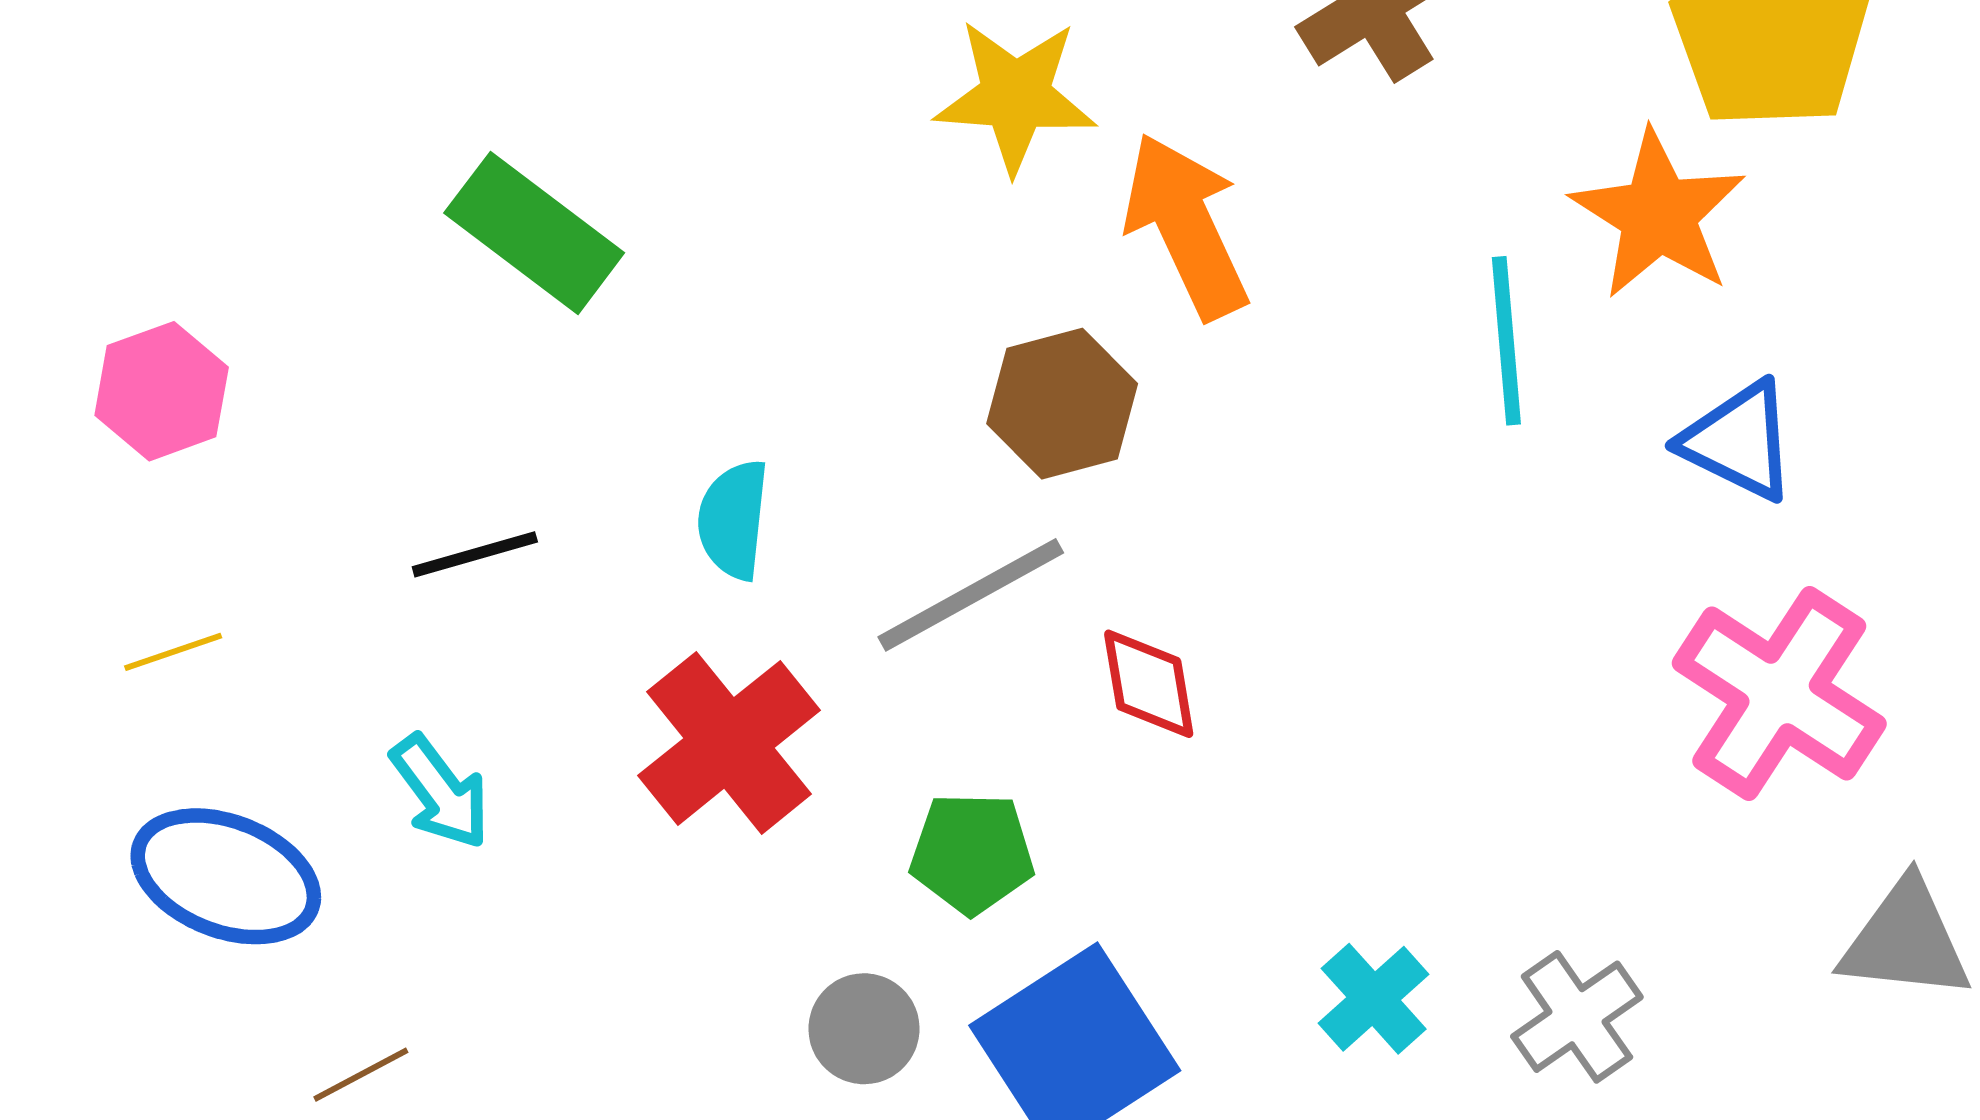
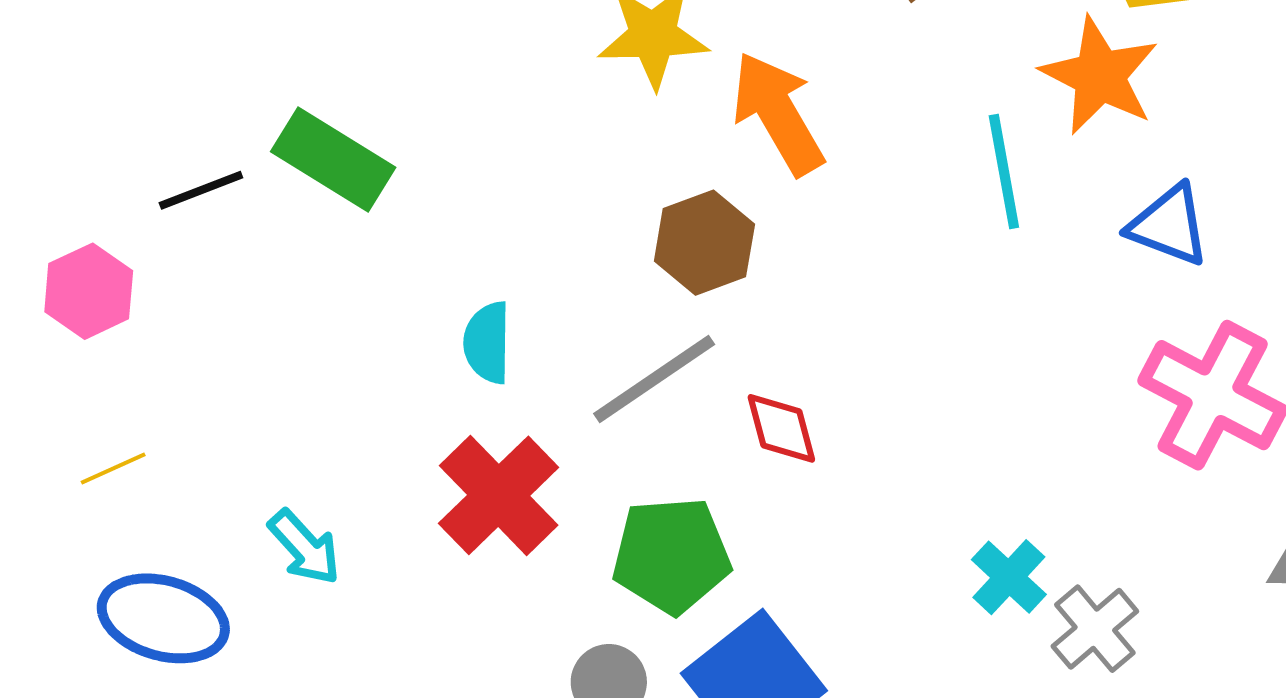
black line: (475, 554) -> (201, 190), moved
green pentagon: (972, 853) -> (671, 555), size x1.4
cyan cross: (1374, 999) -> (1009, 577), moved

